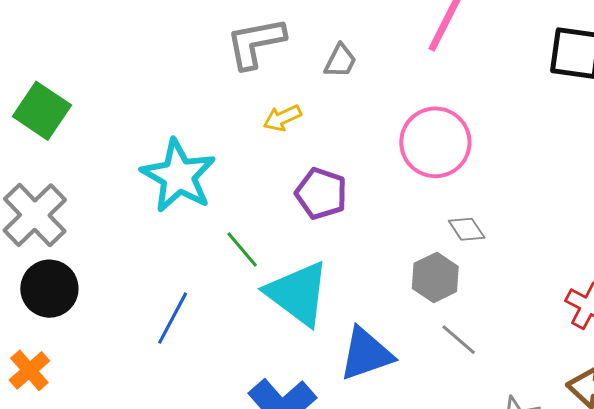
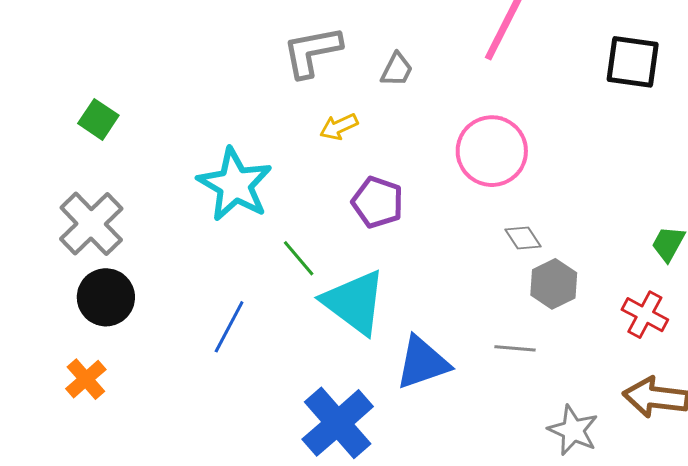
green square: (42, 111) -> (98, 119), size x0.7
gray hexagon: (435, 277) -> (554, 284), moved
gray line: (459, 340) -> (515, 348), turned -36

